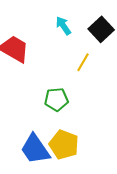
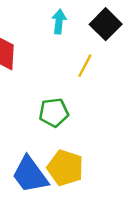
cyan arrow: (63, 26) -> (59, 22), turned 42

